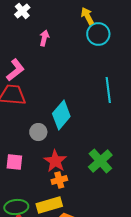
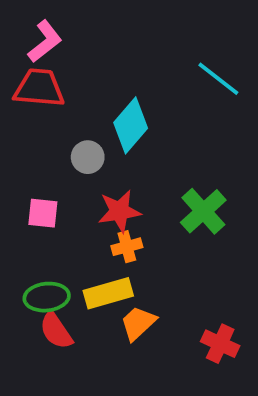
cyan line: (108, 90) -> (218, 79), turned -45
red star: (55, 161) -> (119, 211), turned 30

